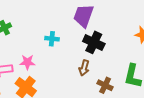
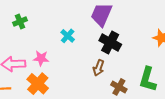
cyan cross: (52, 39) -> (68, 36), turned 32

